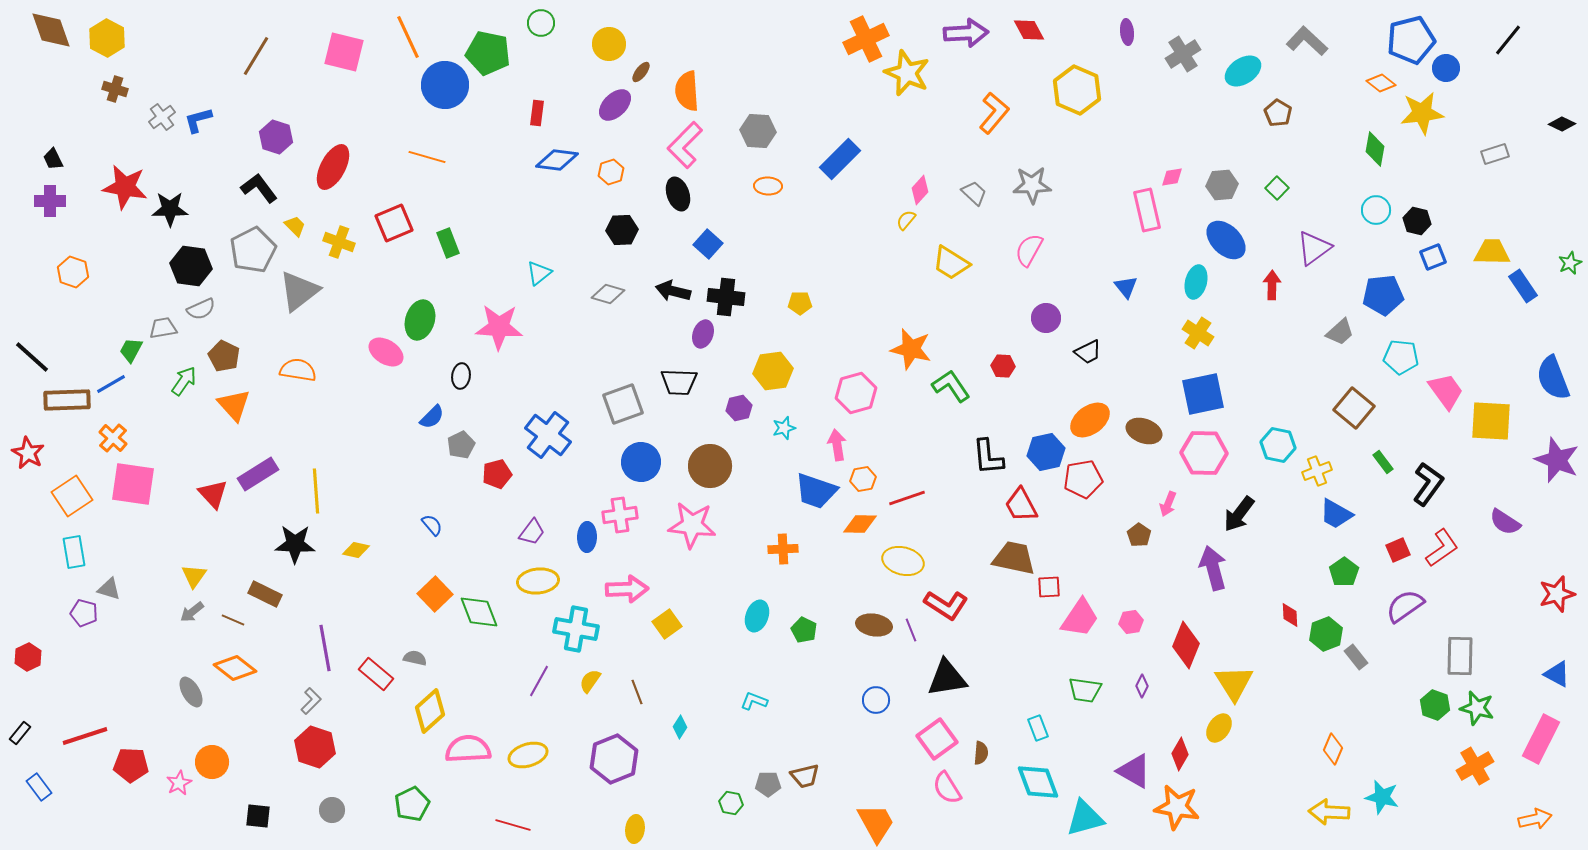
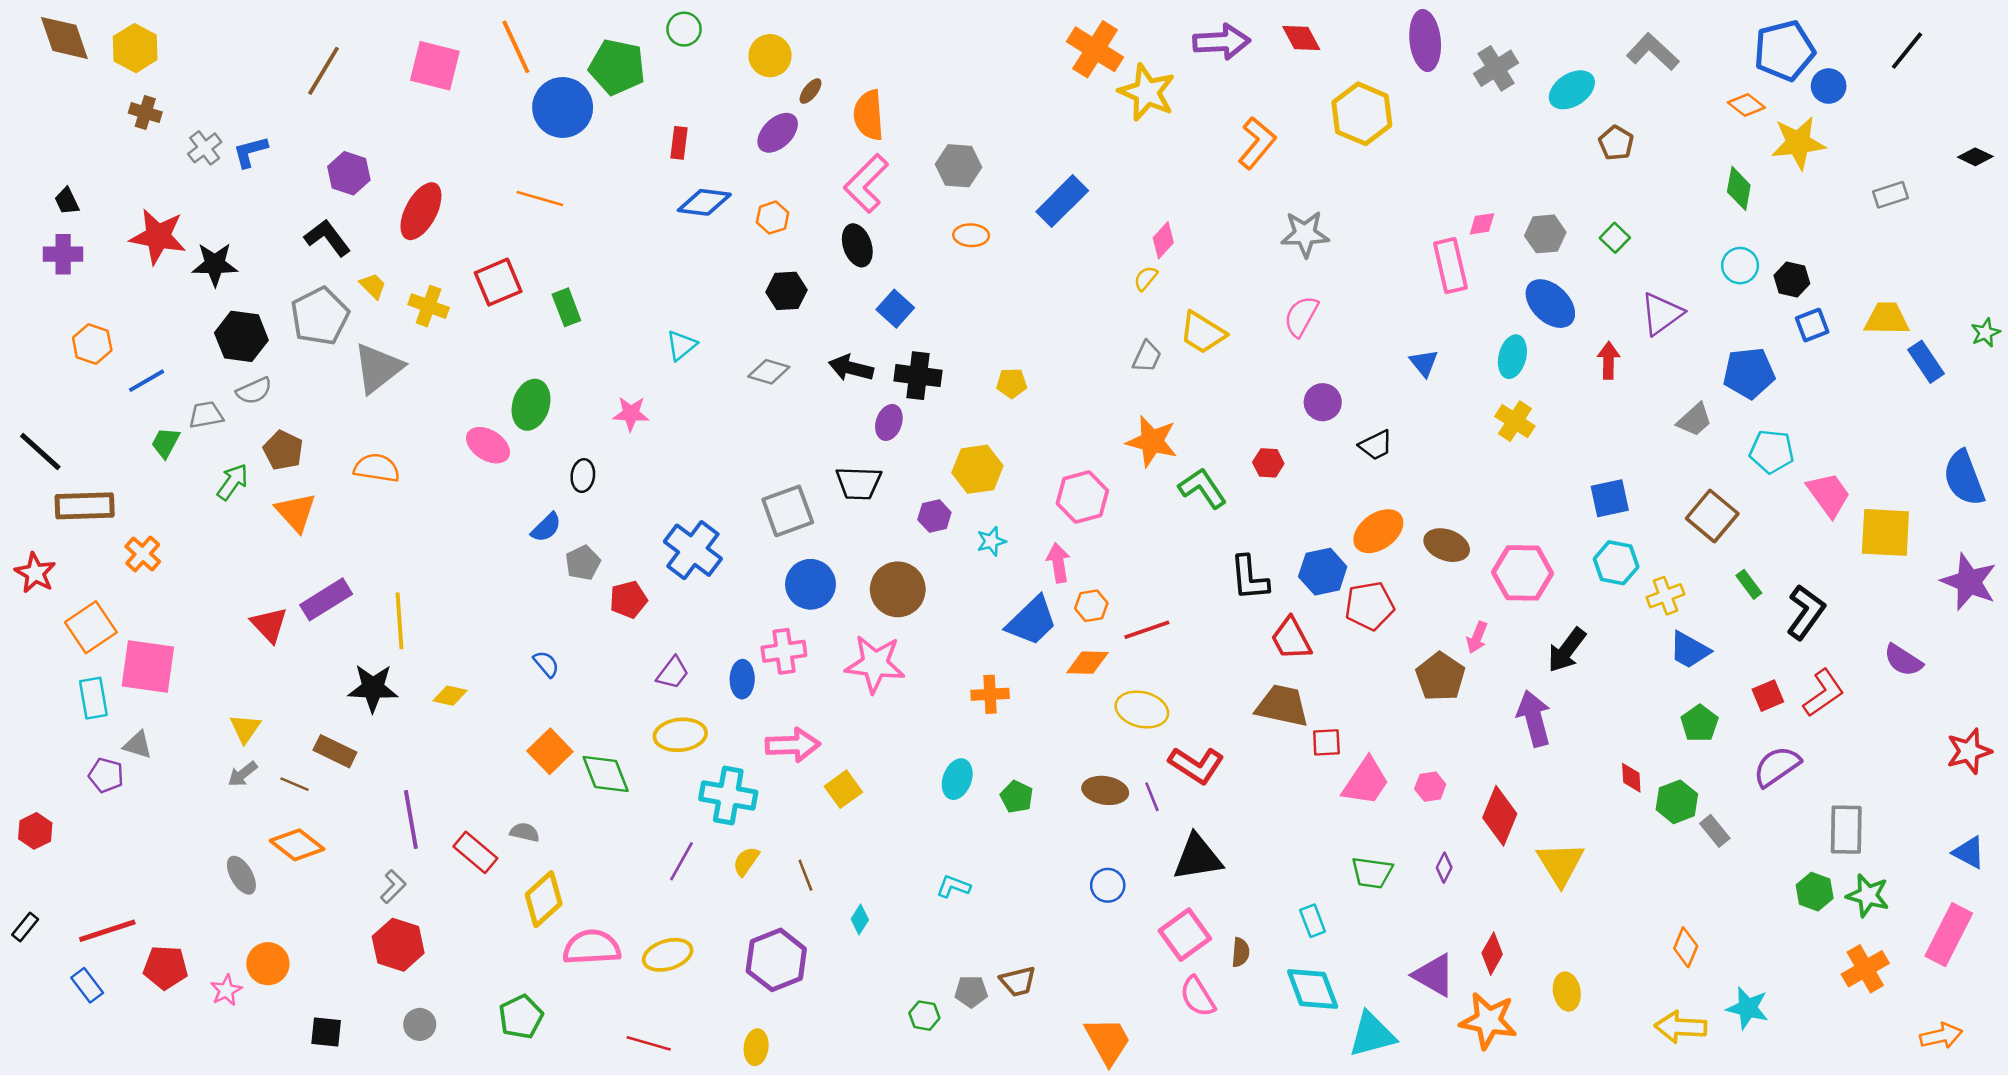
purple ellipse: (1127, 32) -> (1425, 40), size x1.8
orange cross: (866, 39) -> (1095, 49), turned -33
gray trapezoid: (974, 193) -> (1147, 357), moved, turned 72
pink star: (499, 327) -> (631, 414), size x0.6
blue line: (111, 384) -> (147, 381), moved
blue square: (1203, 394) -> (1610, 498), moved, size x0.7
pink square: (133, 484) -> (148, 666), moved
blue trapezoid: (816, 491) -> (1032, 621), turned -63
brown pentagon: (1139, 535) -> (1440, 677), size x1.6
yellow ellipse: (1219, 728) -> (1567, 992), moved, turned -44
blue rectangle: (39, 787) -> (87, 985), moved
yellow ellipse: (635, 829) -> (756, 1047), moved

